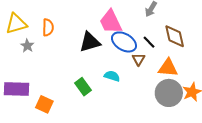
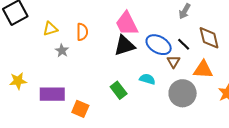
pink trapezoid: (111, 22) -> (127, 24), moved
yellow triangle: (16, 24) -> (50, 29), size x0.7
gray circle: (169, 93) -> (183, 93), moved

